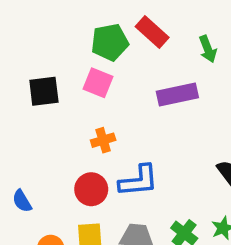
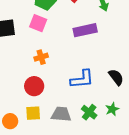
blue L-shape: (139, 181) -> (82, 79), moved

